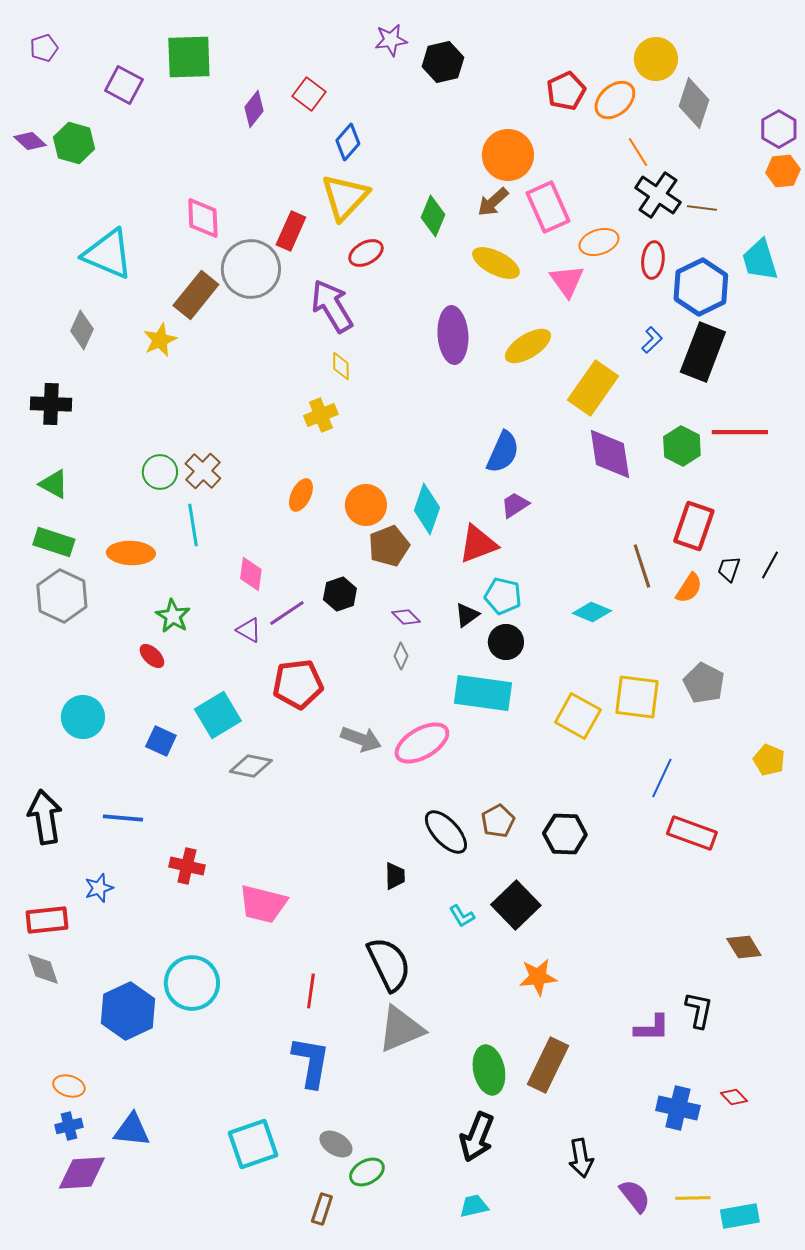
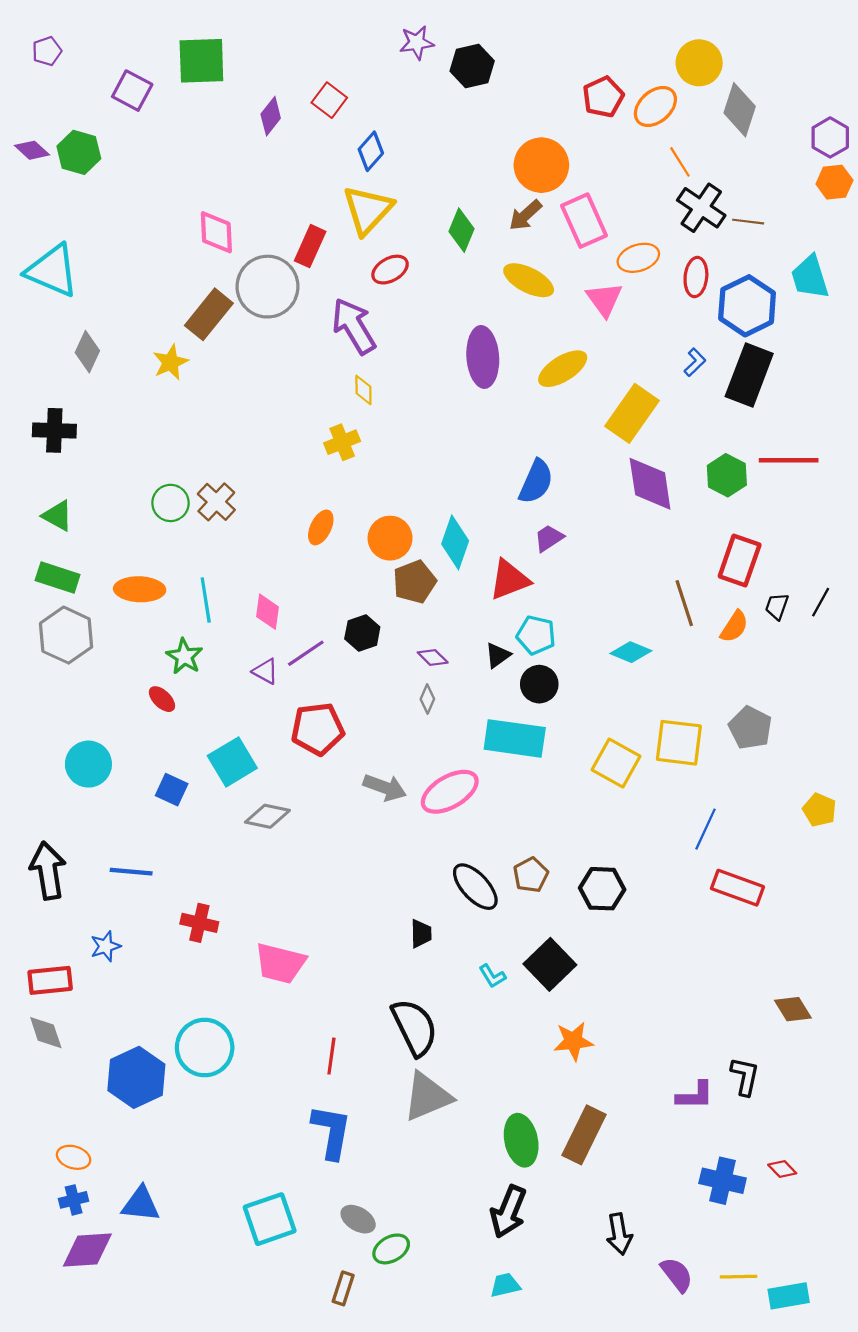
cyan triangle: (108, 254) -> (52, 271), moved
cyan line: (193, 525) -> (206, 600), moved

